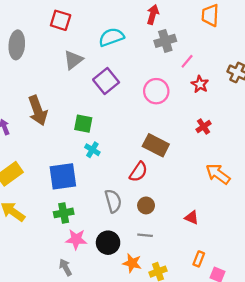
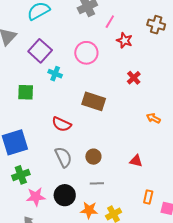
cyan cross: (92, 150) -> (55, 74), moved
red semicircle: (138, 172) -> (62, 124), moved, turned 90
orange arrow: (218, 174) -> (153, 118), size x0.6

